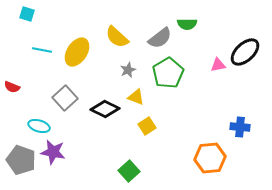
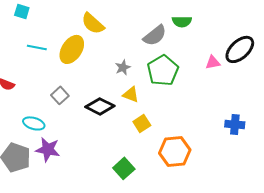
yellow semicircle: (117, 37) -> (93, 23), moved
gray square: (65, 98) -> (60, 95), size x0.7
orange hexagon: (210, 158) -> (175, 151), moved

